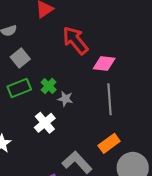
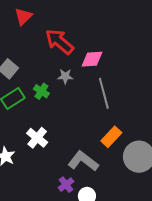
gray star: (65, 99) -> (65, 76), moved
white cross: (45, 123) -> (37, 138), moved

